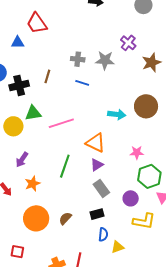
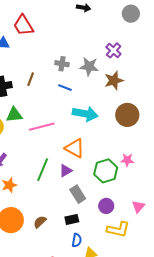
brown star: (151, 63) -> (114, 80), moved
cyan arrow: (117, 114) -> (85, 114), moved, size x1.4
pink star: (137, 153) -> (127, 160), moved
purple triangle: (97, 165) -> (66, 171), moved
green hexagon: (149, 176) -> (106, 171), moved

